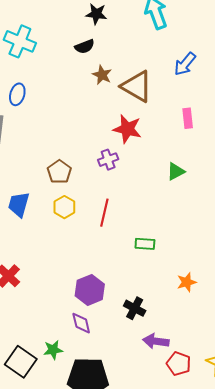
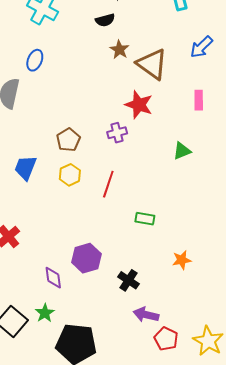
purple diamond: (81, 323) -> (53, 278), moved
green star: (53, 350) -> (45, 313), turned -30

